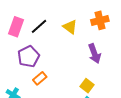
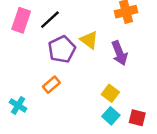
yellow triangle: (70, 27) -> (89, 40), moved
purple pentagon: (28, 57) -> (62, 49), moved

